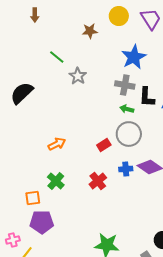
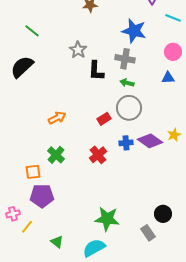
green line: (57, 57) -> (32, 31), moved
blue star: (134, 57) -> (134, 31), turned -30
black L-shape: (147, 97) -> (96, 71), moved

